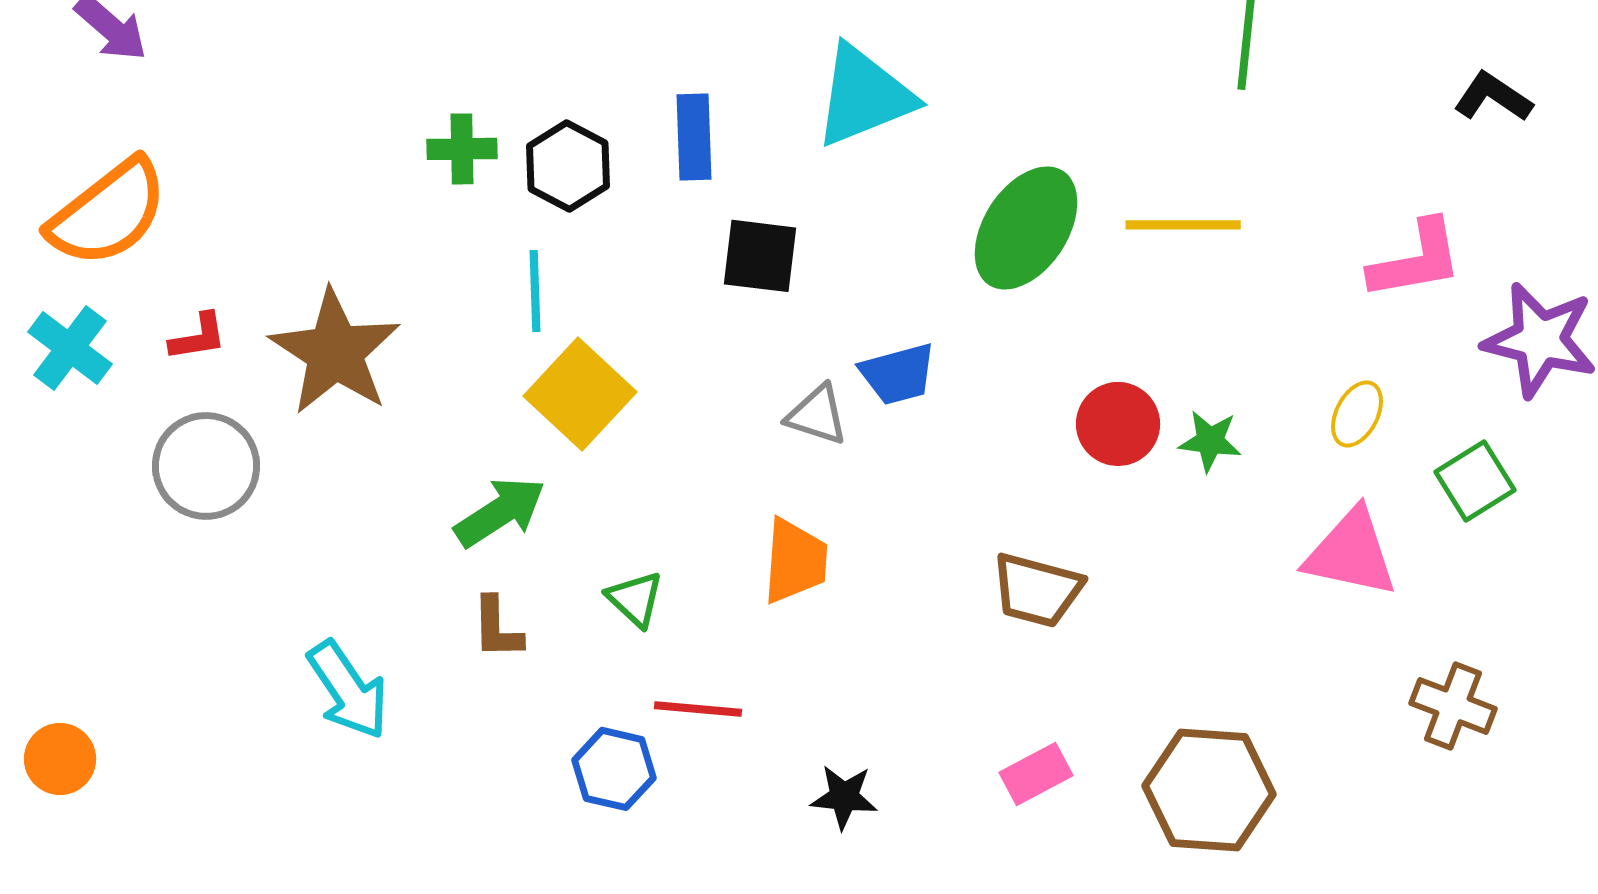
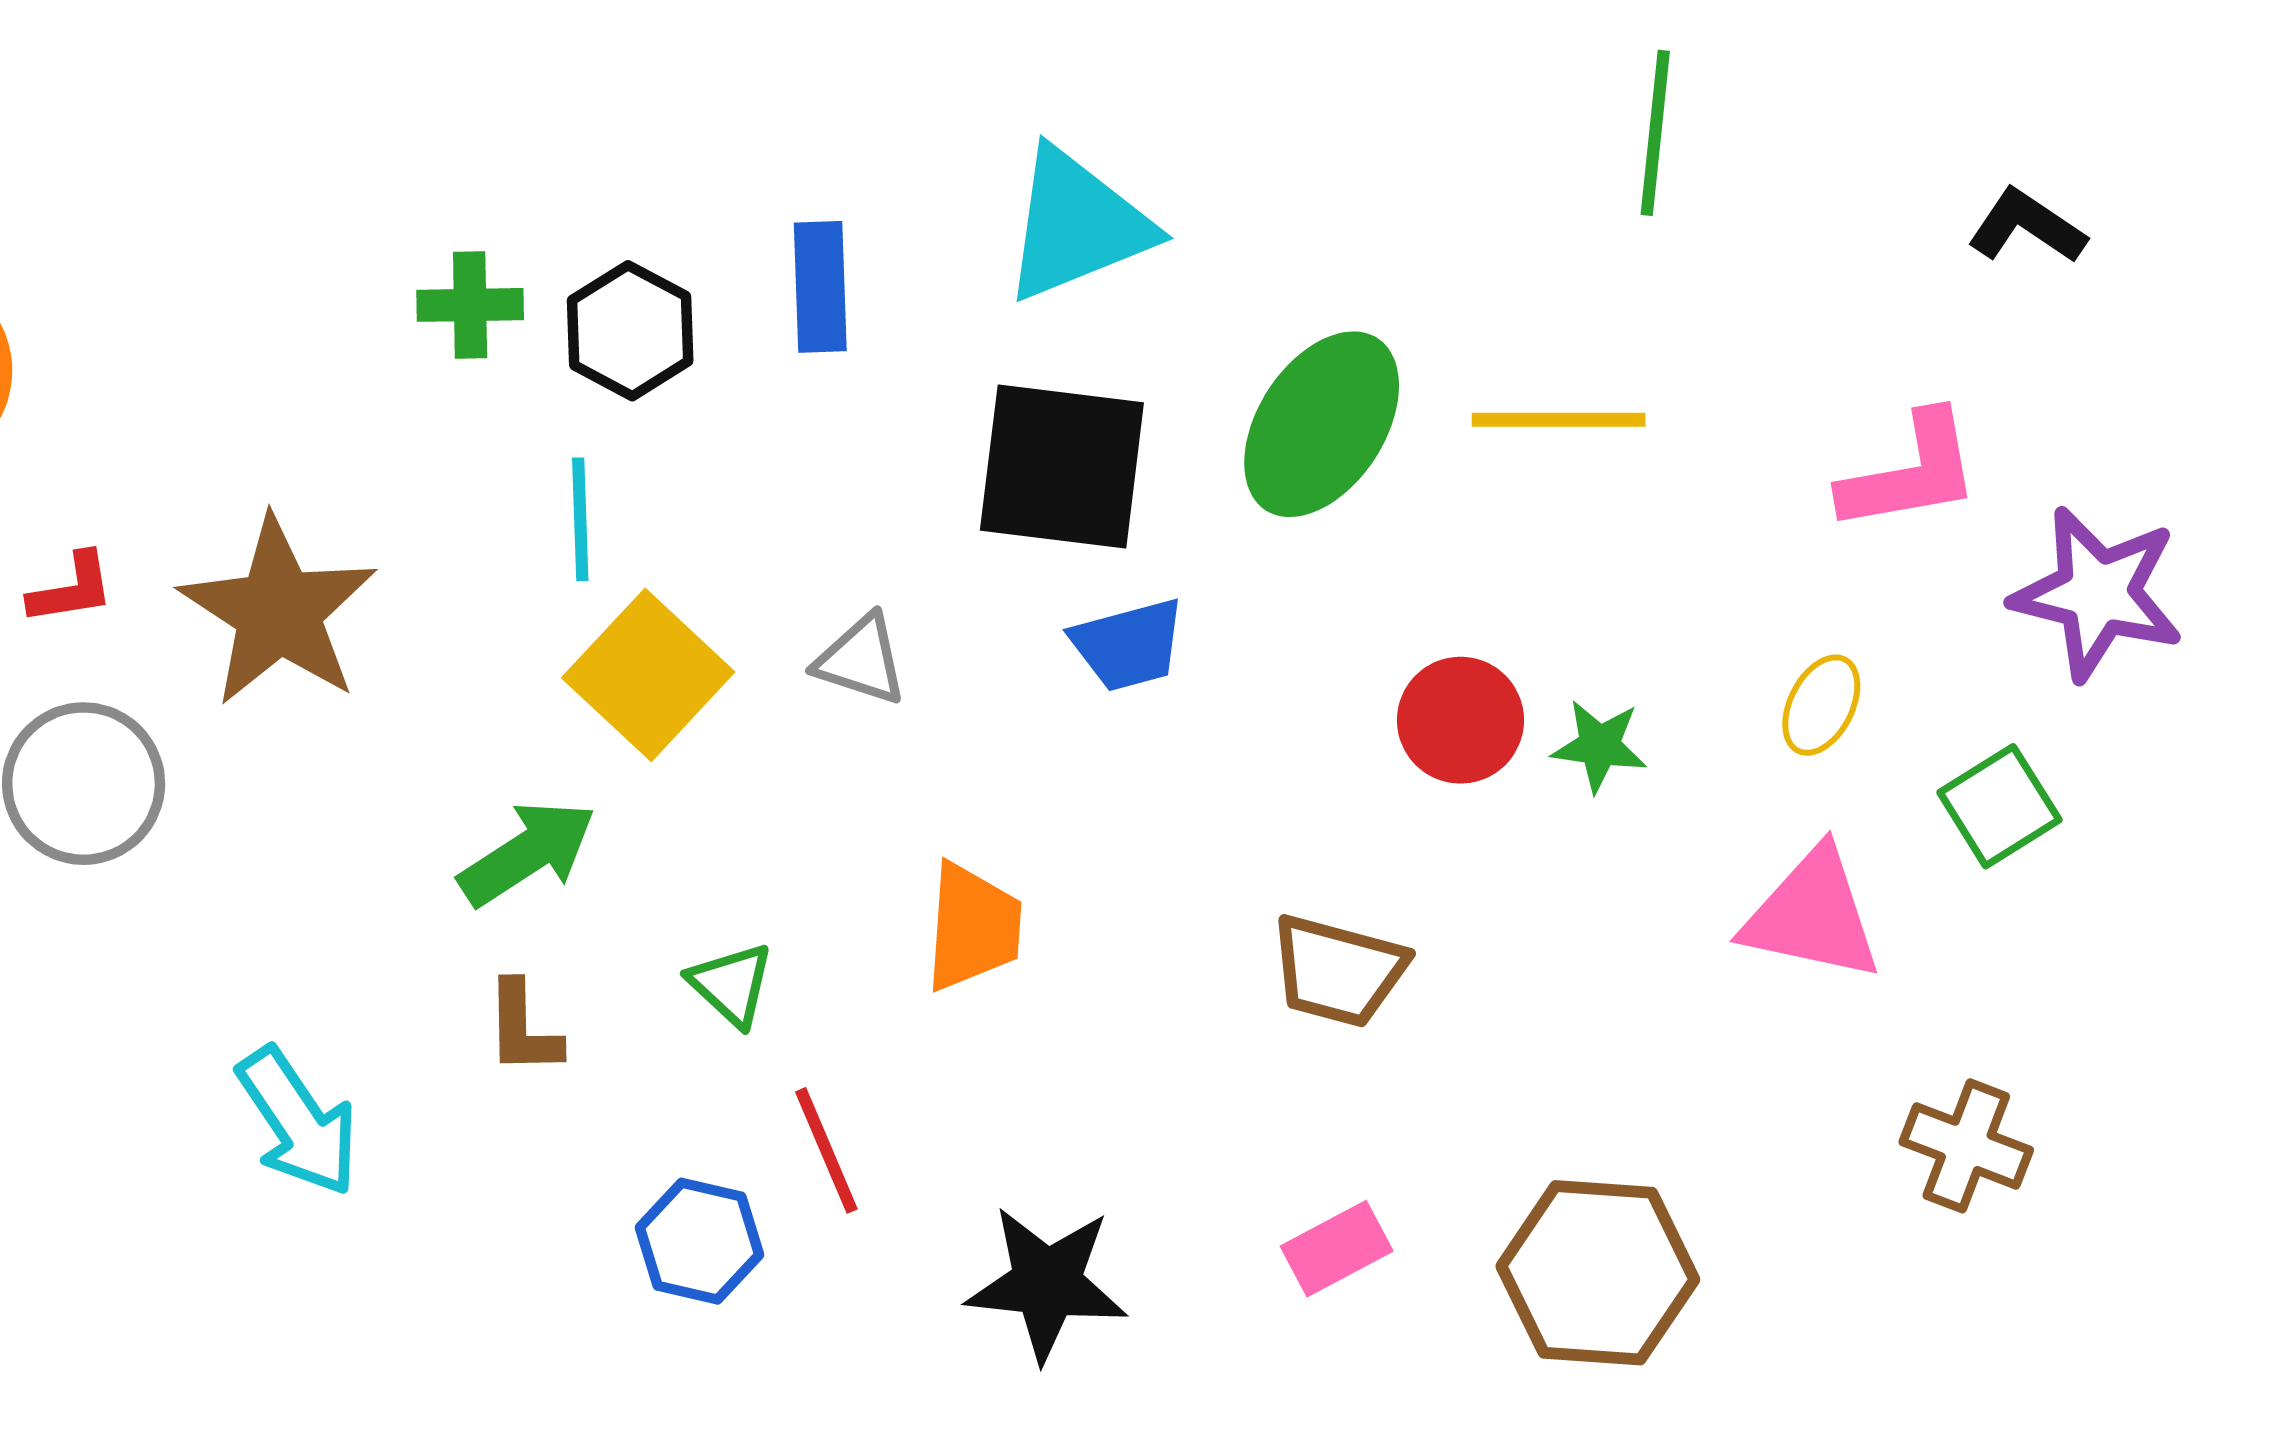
black square: (760, 256) -> (1062, 467), moved, size x1.5
gray triangle: (817, 415) -> (861, 660), moved
red line: (698, 709) -> (826, 1150), turned 62
black star: (844, 797) -> (1047, 1283), size x1.6

